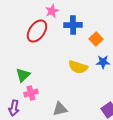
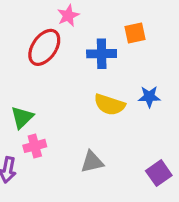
blue cross: (73, 25) -> (102, 54), moved
orange square: (96, 39) -> (135, 33), moved, turned 32
gray triangle: (60, 109) -> (92, 162), moved

